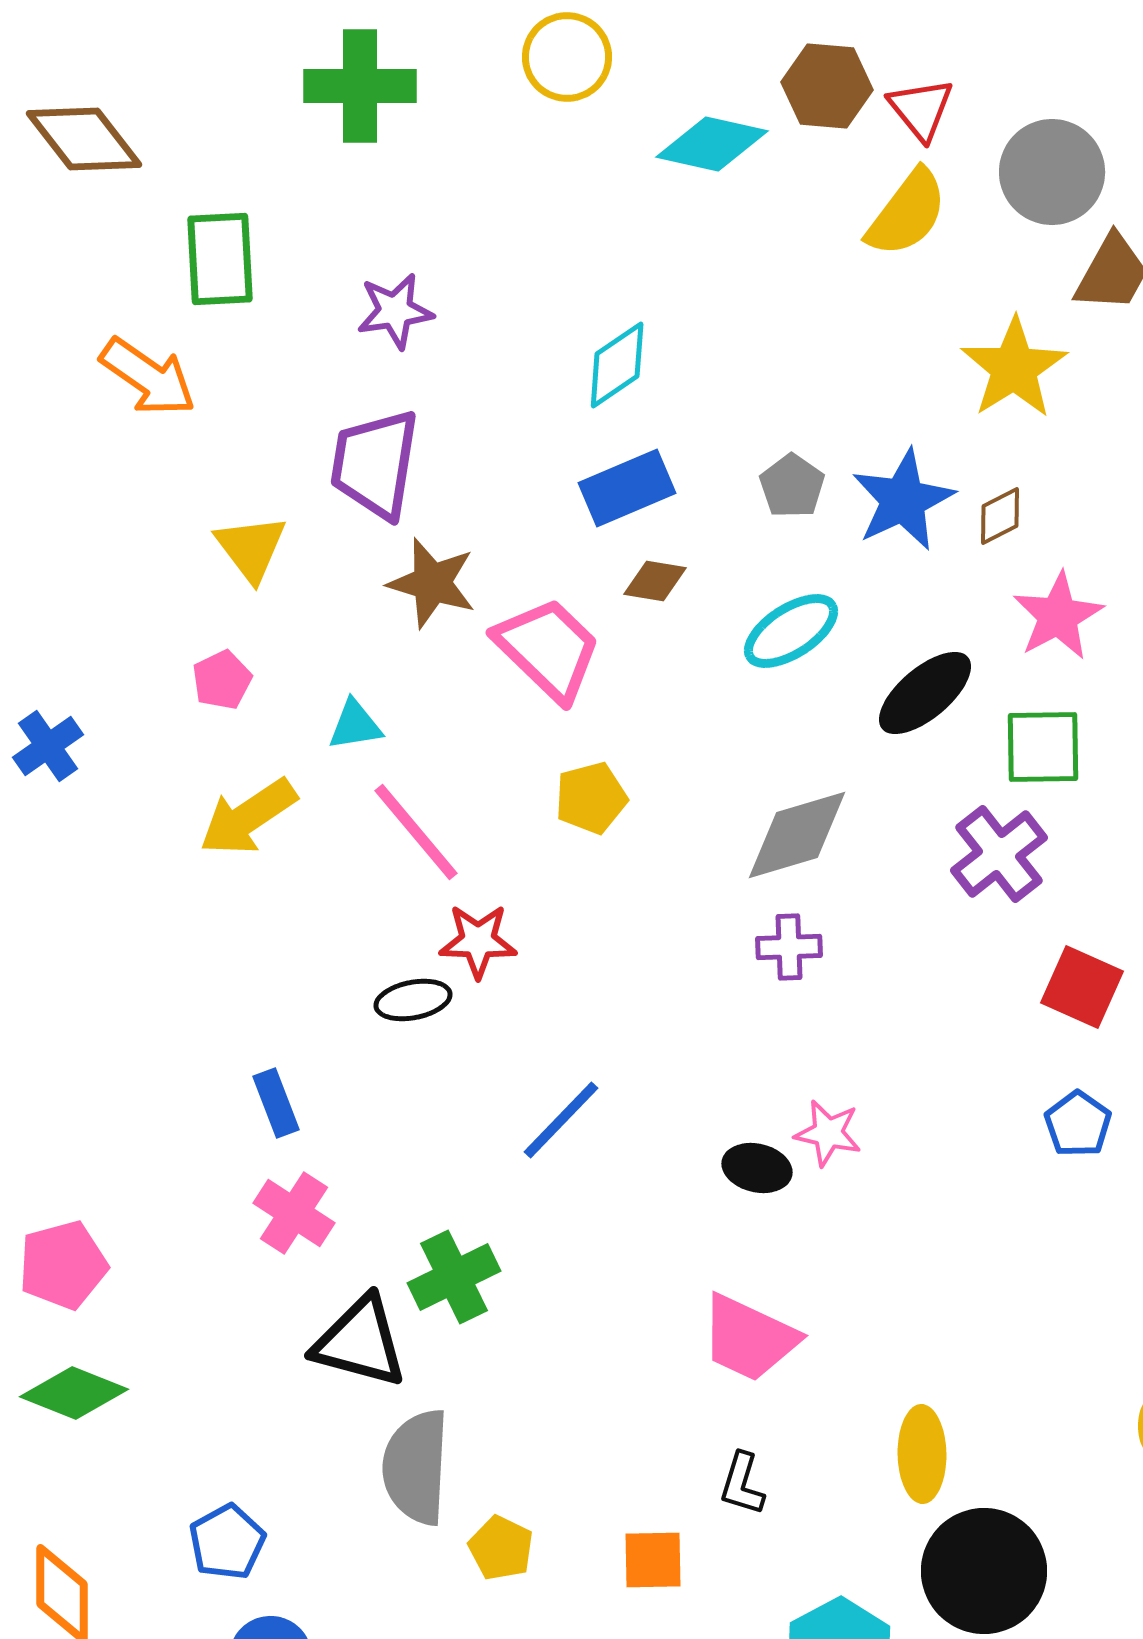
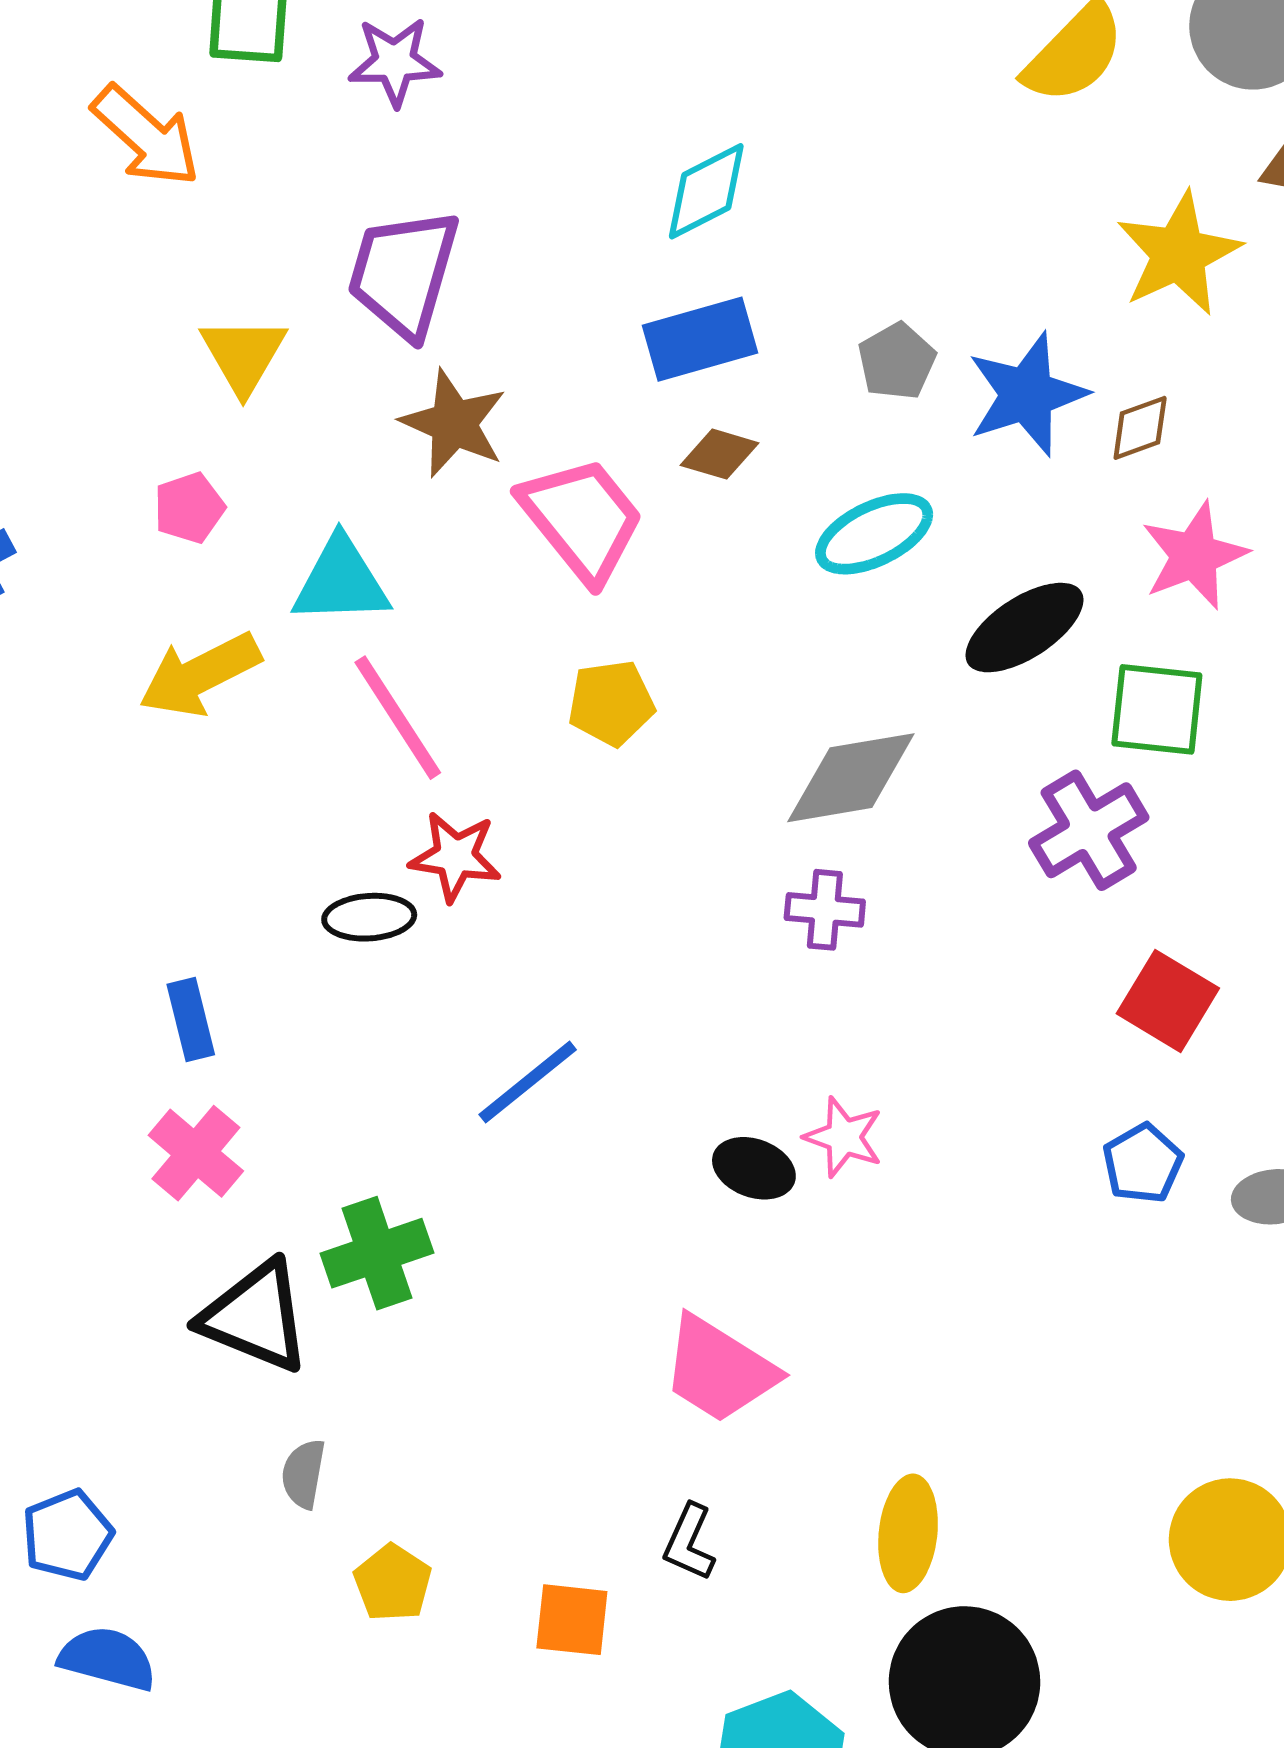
purple star: (395, 311) -> (395, 62), moved
cyan triangle: (355, 725) -> (341, 581), size x1.5
gray semicircle: (416, 1467) -> (303, 1474), size x0.5

